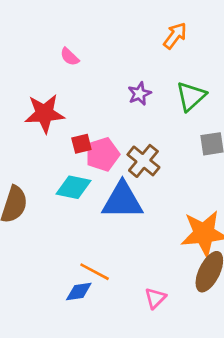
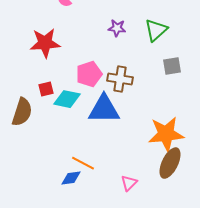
purple star: (139, 94) -> (117, 28), turned 30
red square: (81, 144) -> (46, 89), moved
brown cross: (143, 161) -> (120, 79), turned -30

